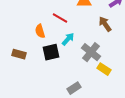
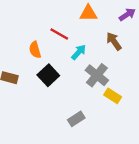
cyan arrow: (68, 39) -> (79, 52), moved
black square: (51, 52) -> (48, 75), turned -30

